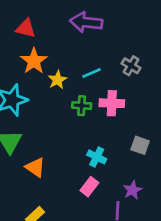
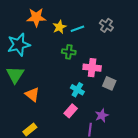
orange star: (34, 61) -> (36, 17), turned 30
yellow star: (57, 80) -> (59, 27), moved
pink cross: (112, 103) -> (92, 68), moved

